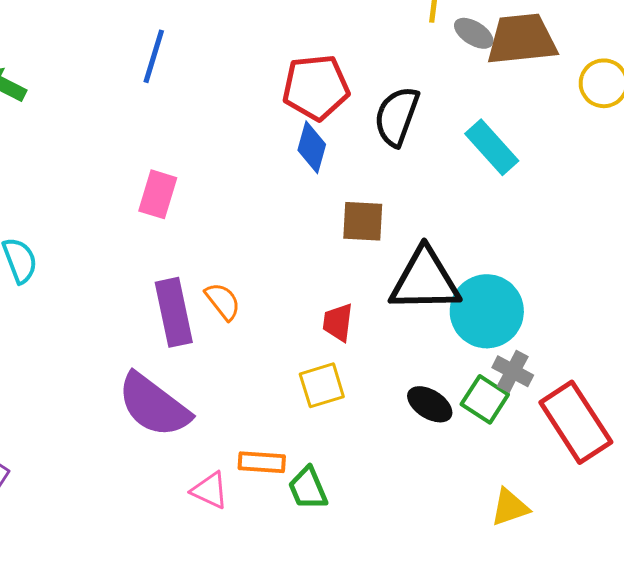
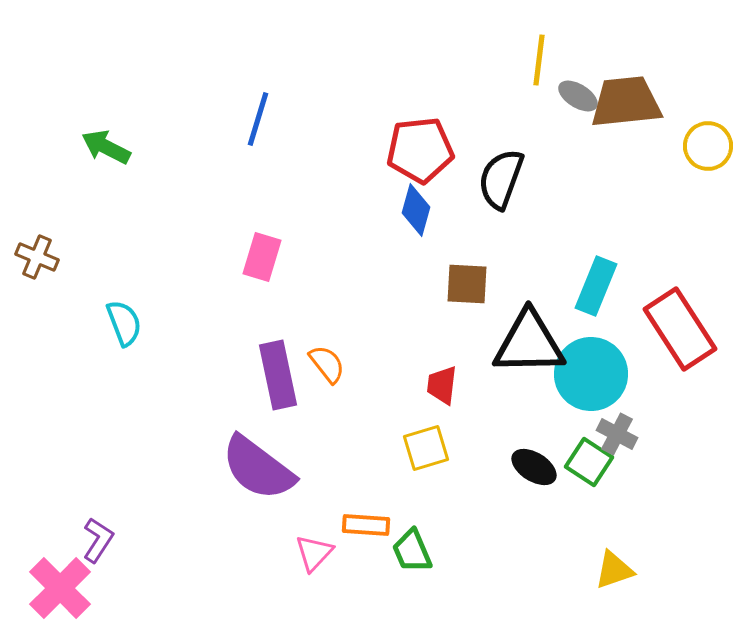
cyan rectangle: (492, 147) -> (596, 286), moved, turned 64
red rectangle: (576, 422) -> (680, 329), moved
pink triangle: (210, 490) -> (314, 553), turned 48

